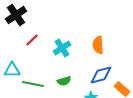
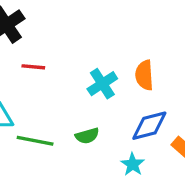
red line: (32, 40) -> (33, 67), turned 48
cyan cross: (62, 48) -> (102, 84), moved

